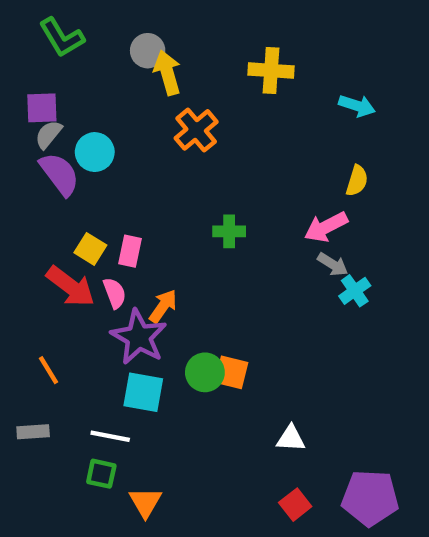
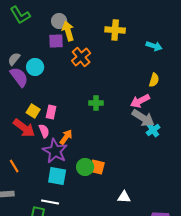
purple square: (42, 108) -> (56, 41), moved
gray arrow: (333, 264) -> (143, 118), size x1.6
white line: (110, 436) -> (50, 202), moved

